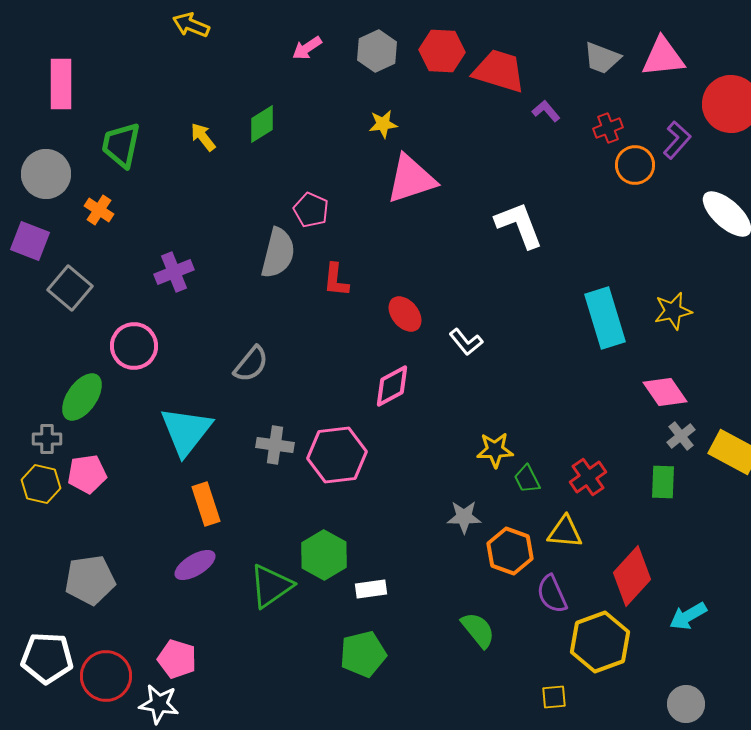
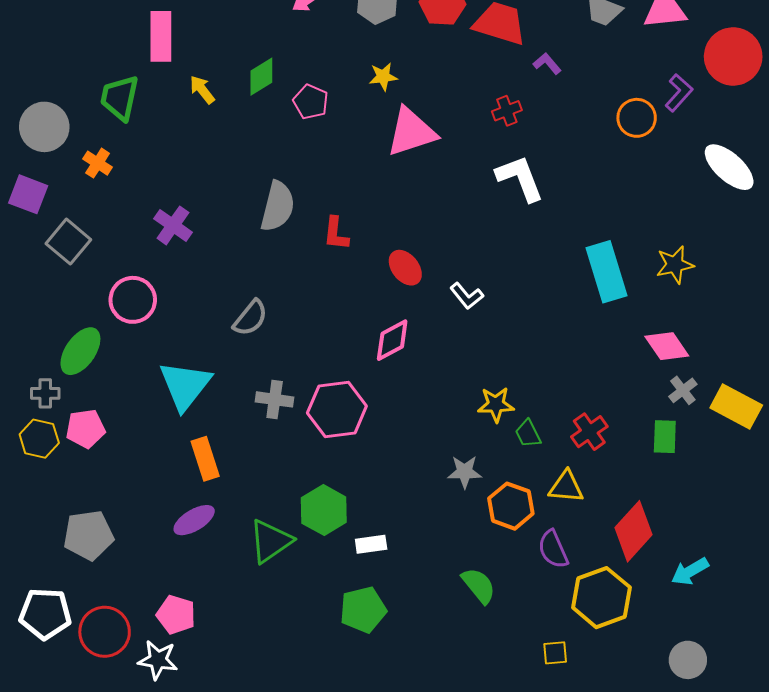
pink rectangle: (61, 84) -> (161, 36), moved
red cross: (608, 128) -> (507, 111), moved
pink pentagon: (311, 210) -> (311, 102), moved
purple cross: (174, 272) -> (173, 225), turned -33

